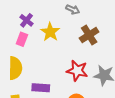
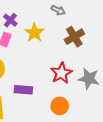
red star: (77, 71) -> (61, 73), turned 30

